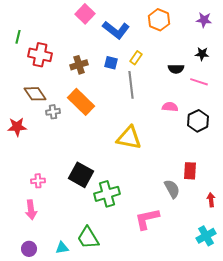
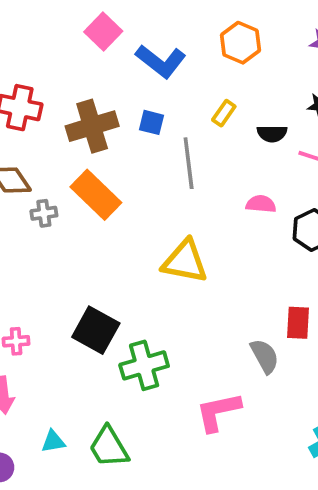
yellow rectangle: (136, 58) -> (224, 113), moved
brown cross: (79, 65) -> (92, 126), size x1.5
cyan triangle: (62, 248) -> (53, 441), moved

